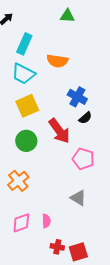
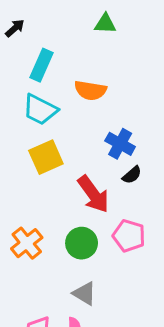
green circle: (26, 141) -> (82, 243), moved
orange cross: (18, 181) -> (27, 243), moved
gray triangle: (78, 198) -> (84, 293), moved

